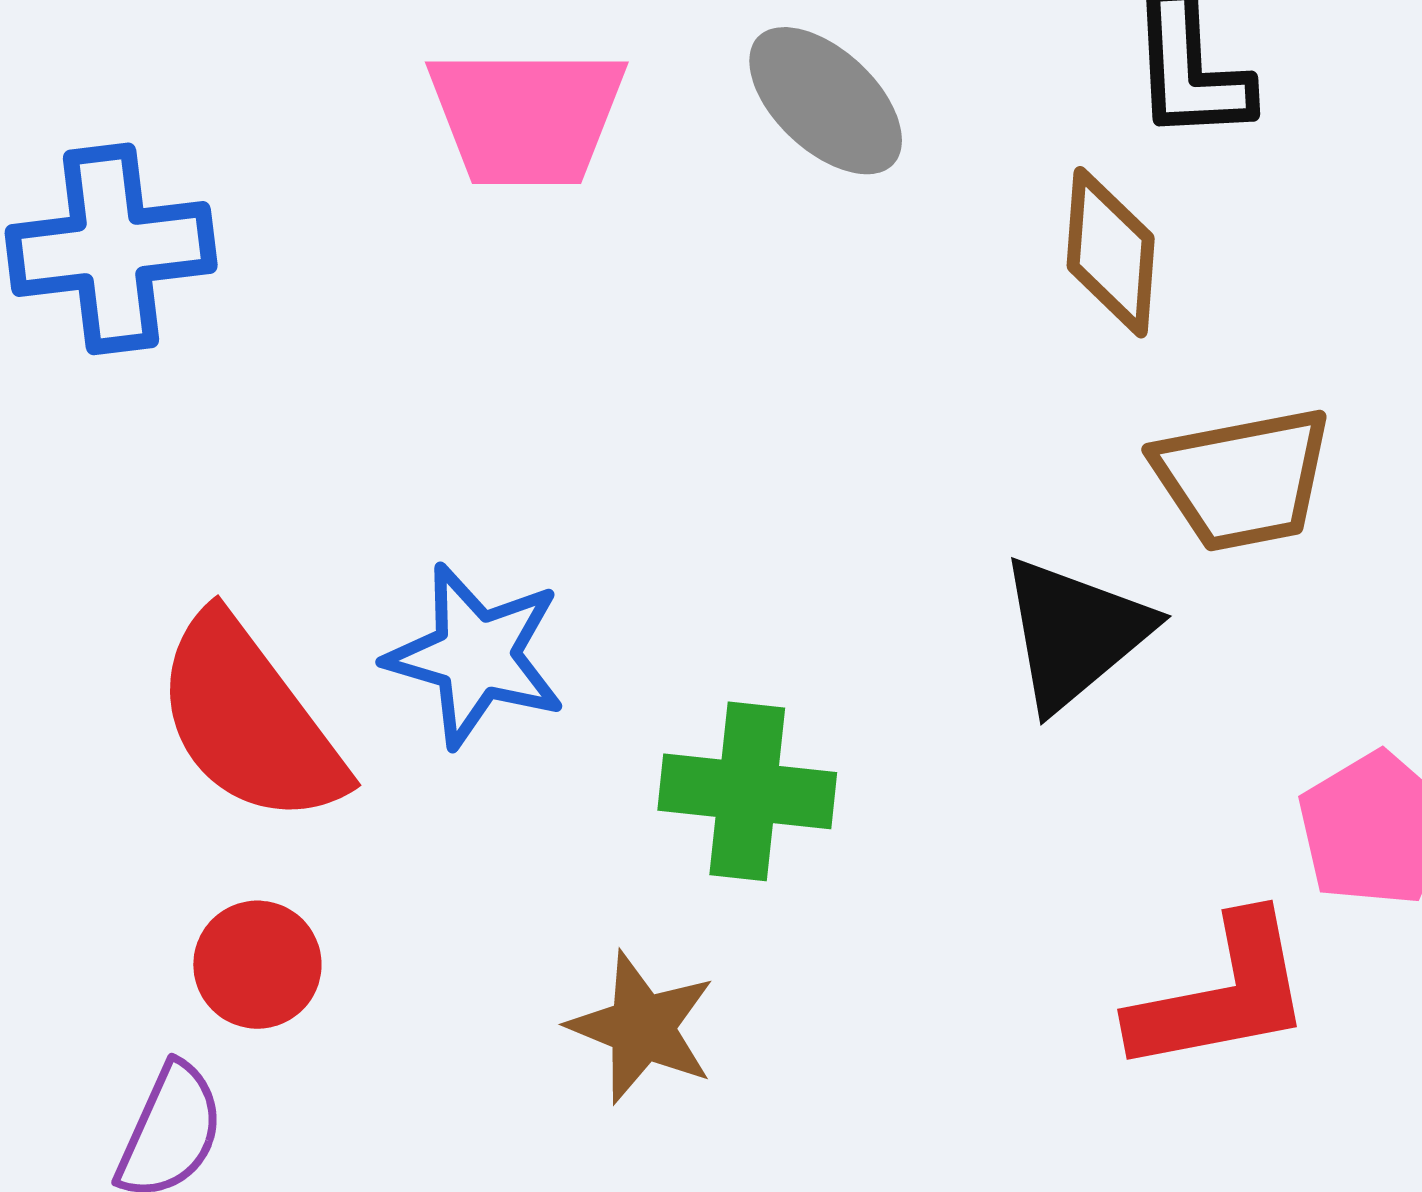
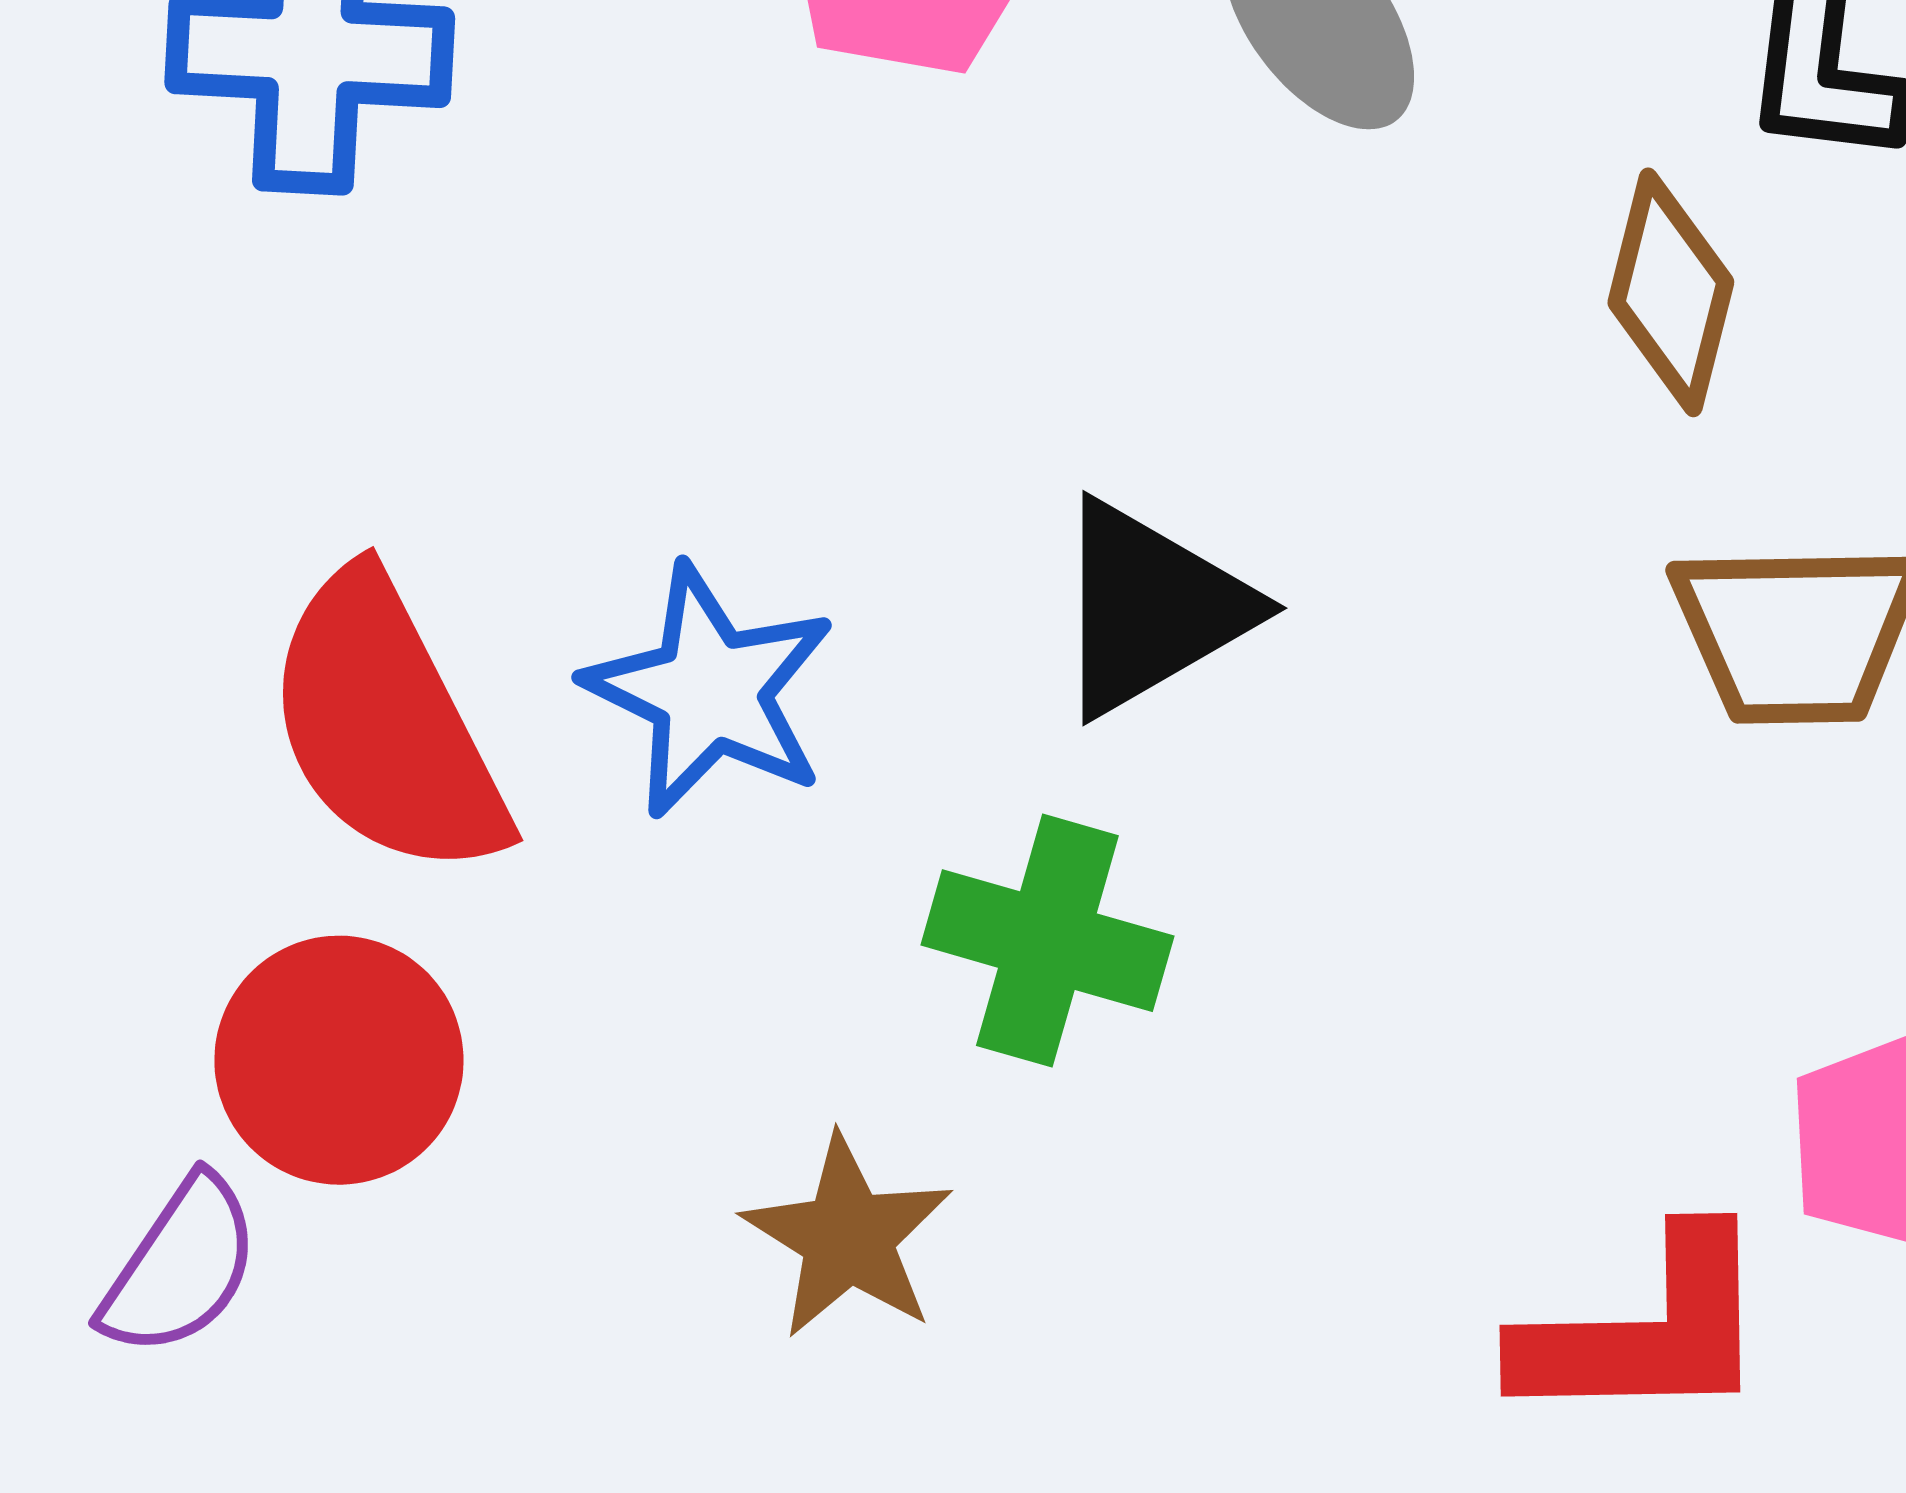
black triangle: (1075, 633) -> (1151, 608), moved
red circle: (257, 965) -> (339, 1060), size x1.4

